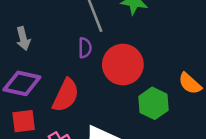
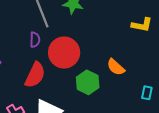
red semicircle: (66, 95) -> (35, 75), moved

